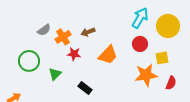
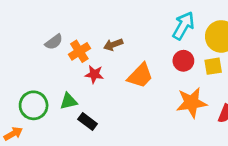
yellow square: (162, 58) -> (213, 66), moved
green circle: (29, 61) -> (34, 105), moved
green triangle: (55, 74) -> (69, 101), turned 32
black rectangle: (85, 88) -> (88, 122), moved

